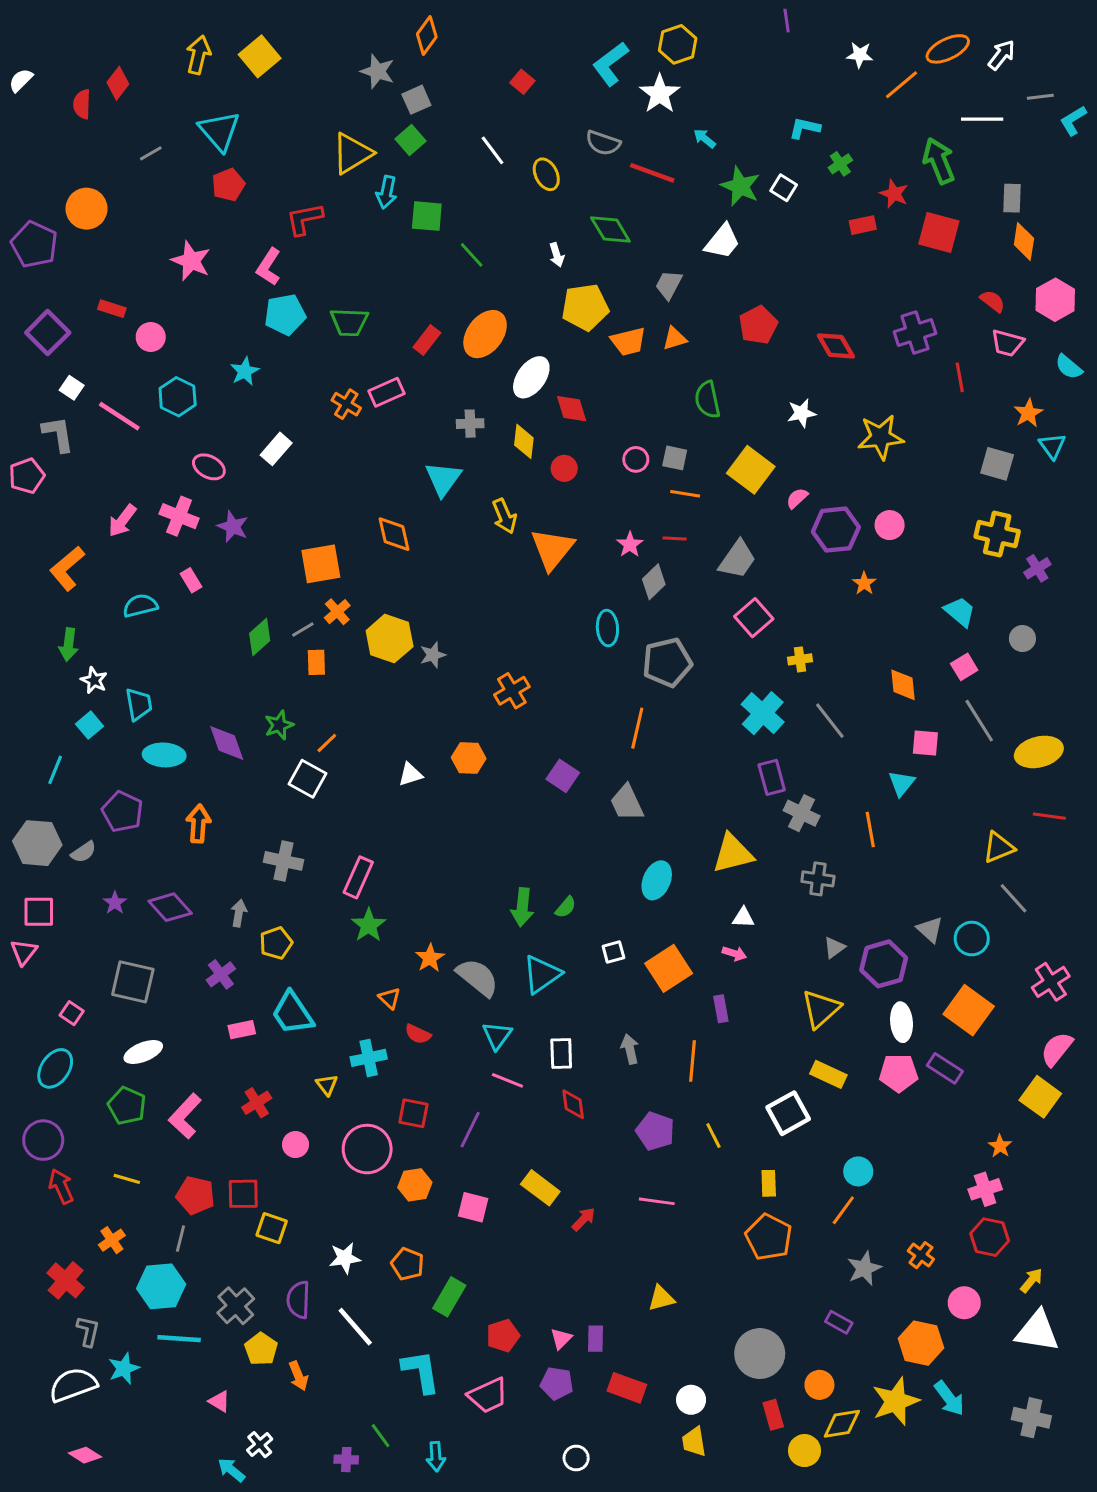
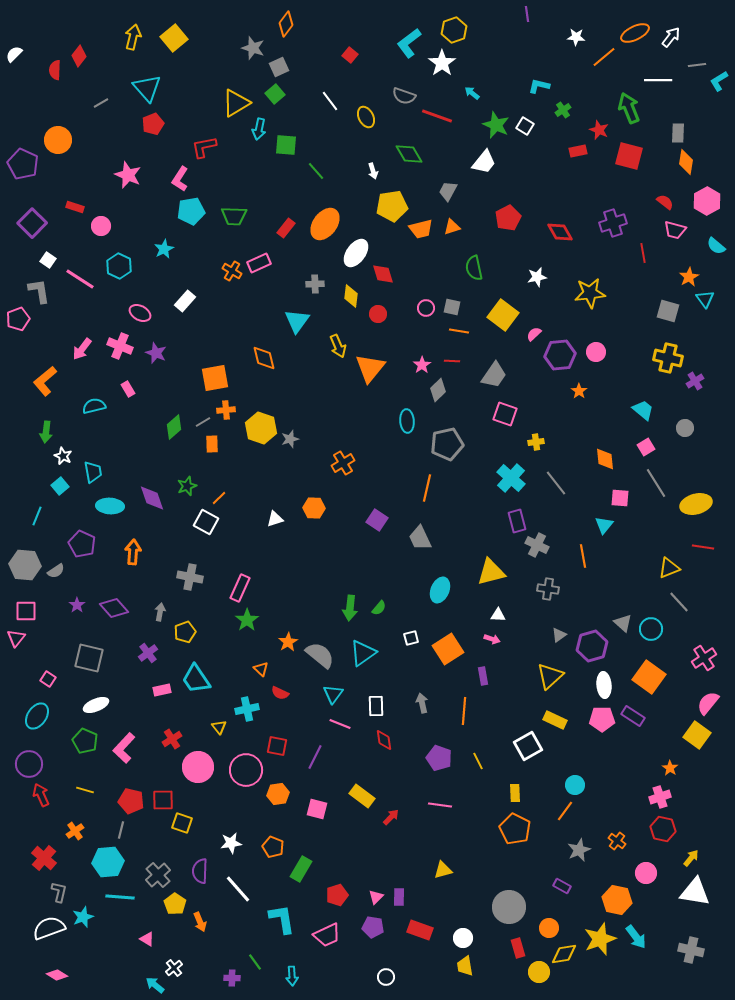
orange cross: (337, 612) -> (226, 410), turned 36
pink square: (754, 618) -> (505, 414), turned -30
pink circle: (295, 1145) -> (198, 767), size x1.8

